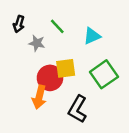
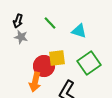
cyan triangle: (92, 36) -> (79, 31), turned 42
gray star: (37, 43) -> (21, 37), moved

